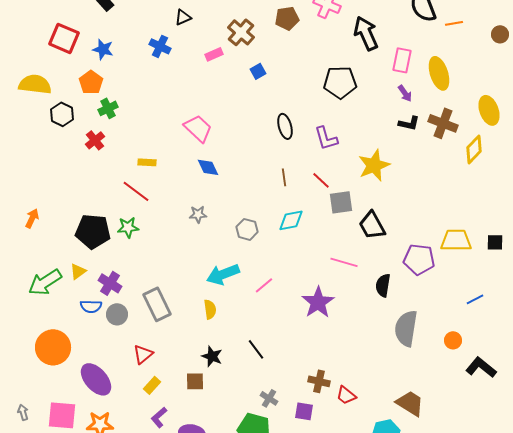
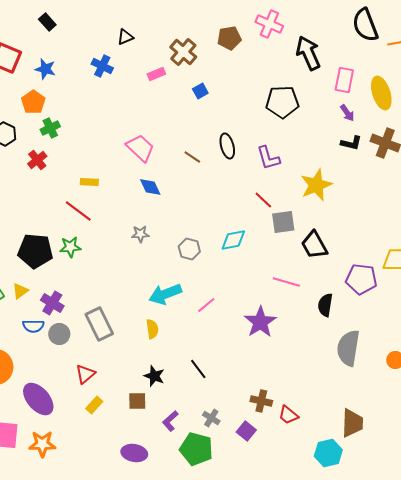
brown line: (284, 177) -> (192, 157), moved, turned -48
brown trapezoid: (410, 403) -> (352, 423), turned 60
purple square: (304, 411) -> (246, 431), turned 30
purple L-shape: (159, 417) -> (170, 421), moved

